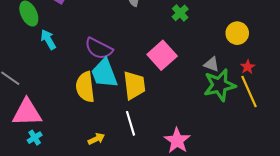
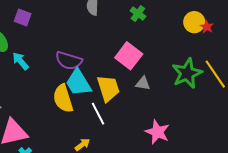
gray triangle: (212, 64) -> (143, 83), moved
red star: (248, 67) -> (207, 27), moved
white line: (130, 123) -> (98, 114), moved

